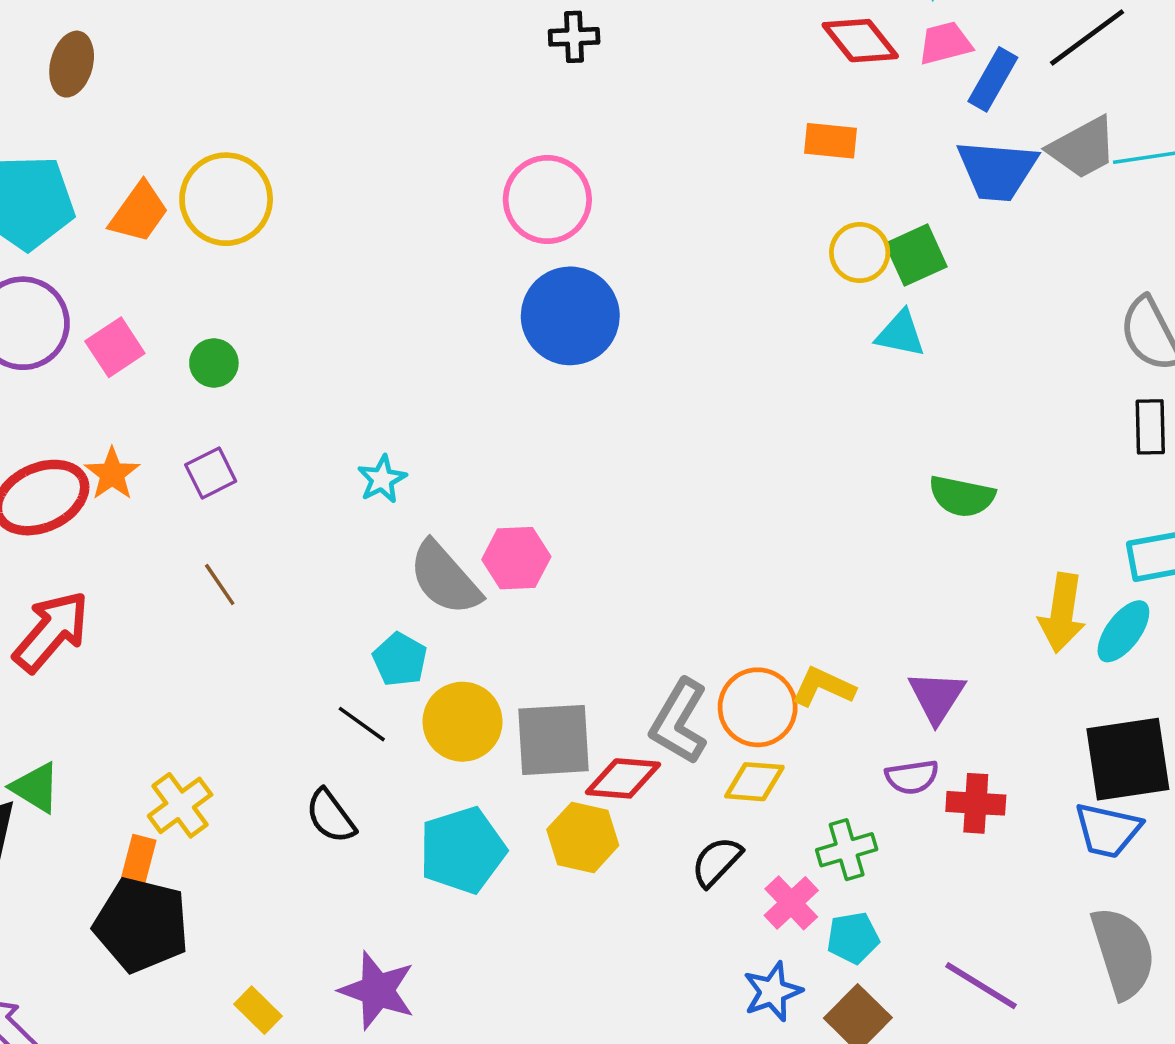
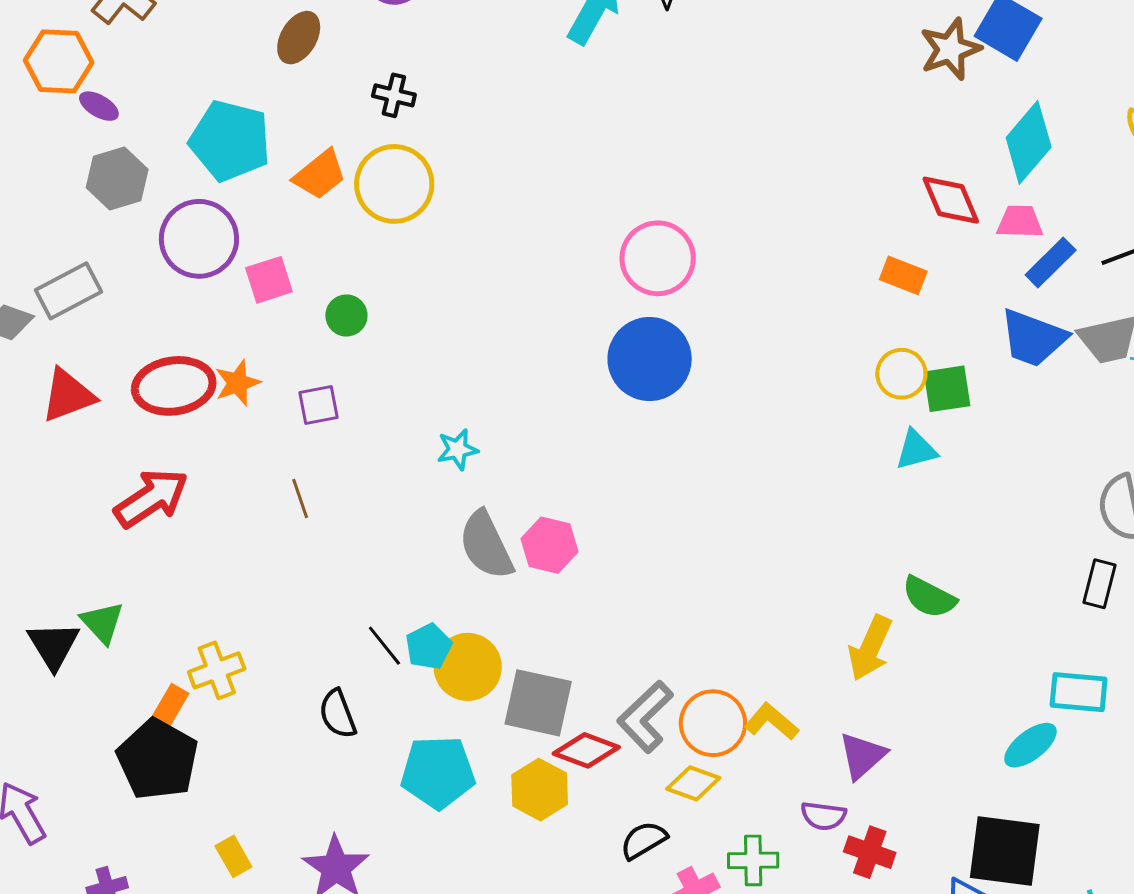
black cross: (574, 37) -> (394, 95), moved
cyan triangle: (900, 334) -> (916, 450), turned -42
yellow arrow: (1062, 613) -> (870, 648), moved
cyan pentagon: (400, 659) -> (429, 647), moved

